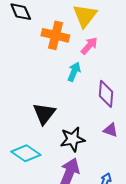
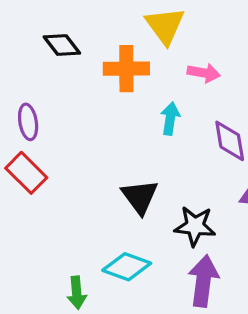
pink arrow: (89, 46) -> (204, 73), moved, turned 72
black star: (73, 139) -> (195, 226), turned 30

